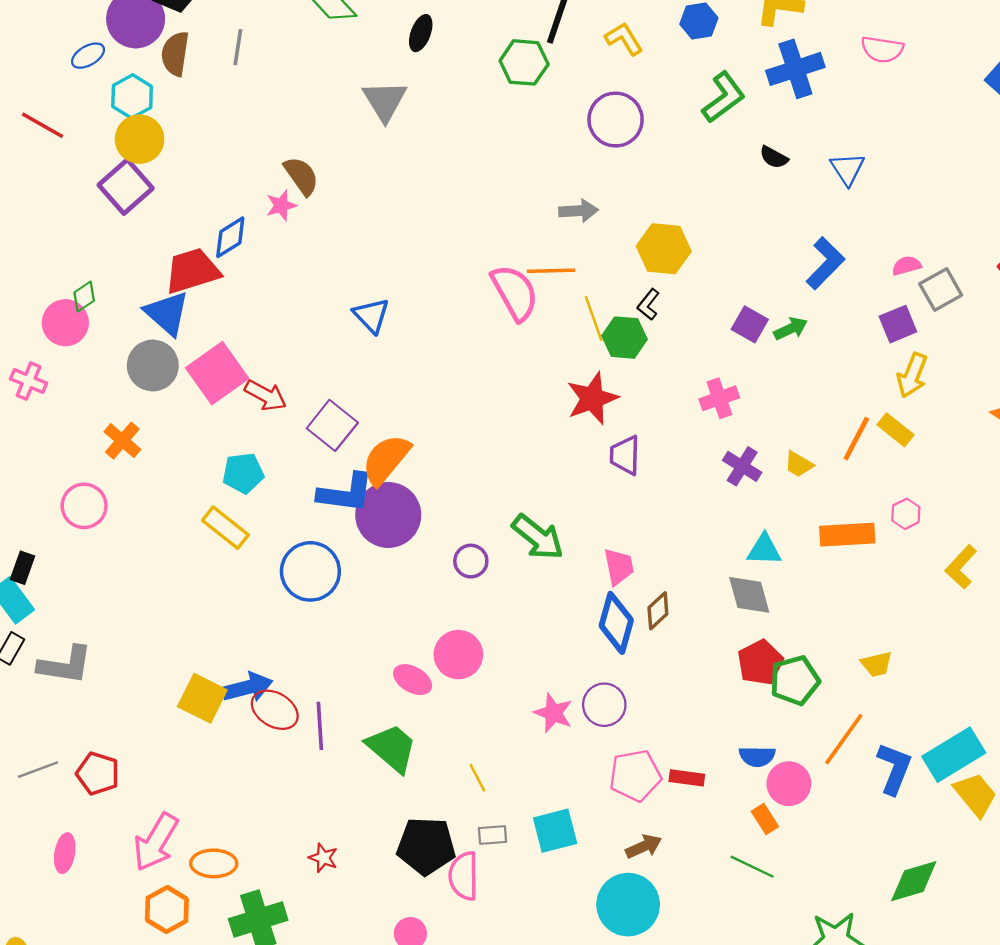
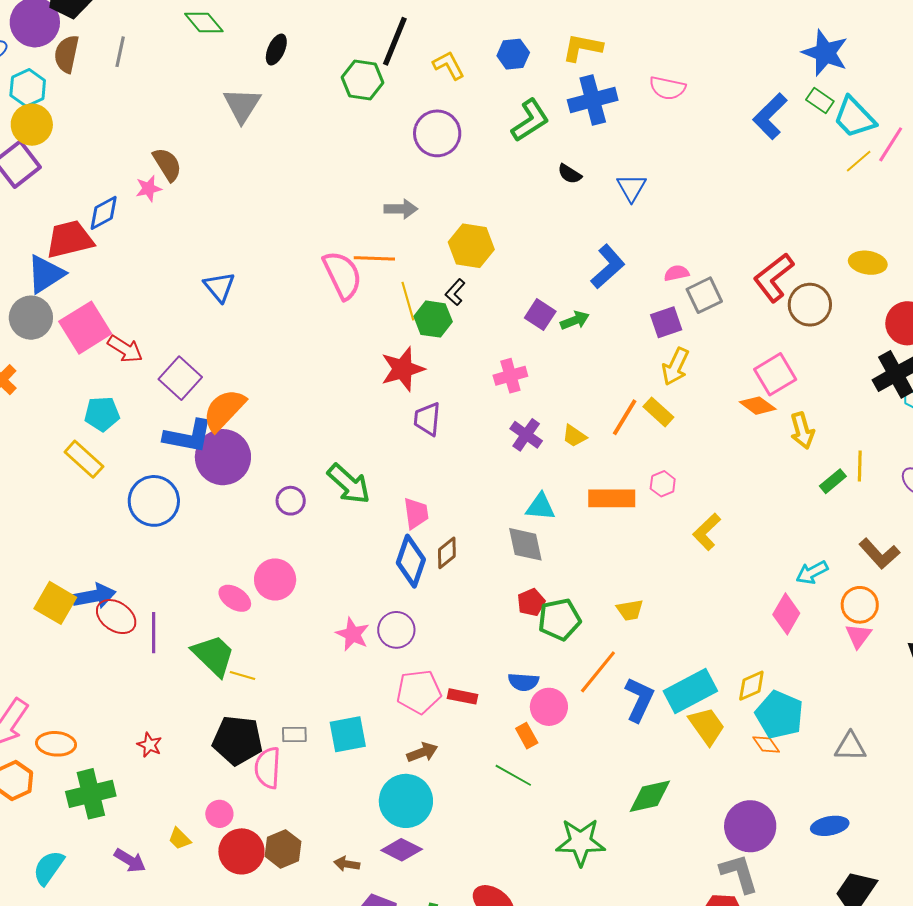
blue triangle: (167, 313) -> (46, 274), turned 42
red pentagon: (760, 662) -> (531, 602), size x0.7
yellow line: (477, 778) -> (242, 676), moved, turned -50

